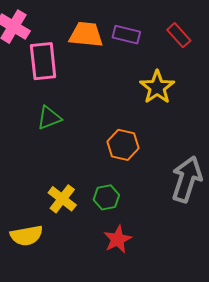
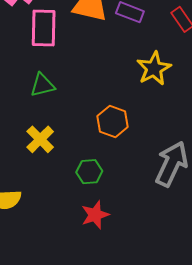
yellow cross: (62, 199) -> (40, 139), moved

